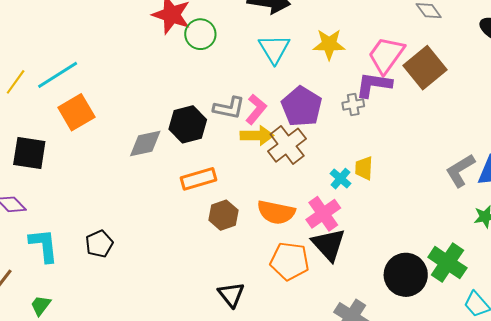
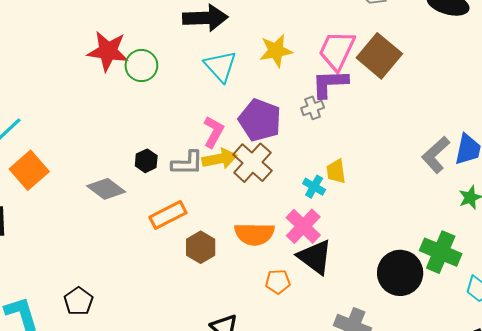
gray L-shape: (229, 108) -> (187, 163), moved
black hexagon: (188, 124) -> (146, 161), size x0.6
gray diamond: (145, 143) -> (106, 189), turned 60
orange pentagon: (290, 261) -> (278, 282), size x0.6

